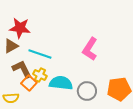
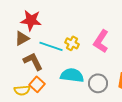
yellow cross: (40, 75) -> (72, 43), moved
orange square: (29, 83) -> (37, 84), moved

